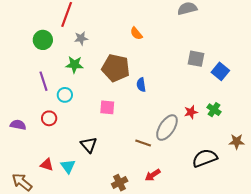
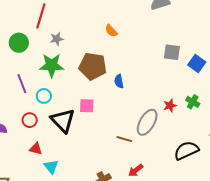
green star: (74, 65) -> (52, 65), size x1.4
black triangle: (89, 145) -> (63, 121), moved, size x1.5
red triangle: (47, 165) -> (36, 149), moved

